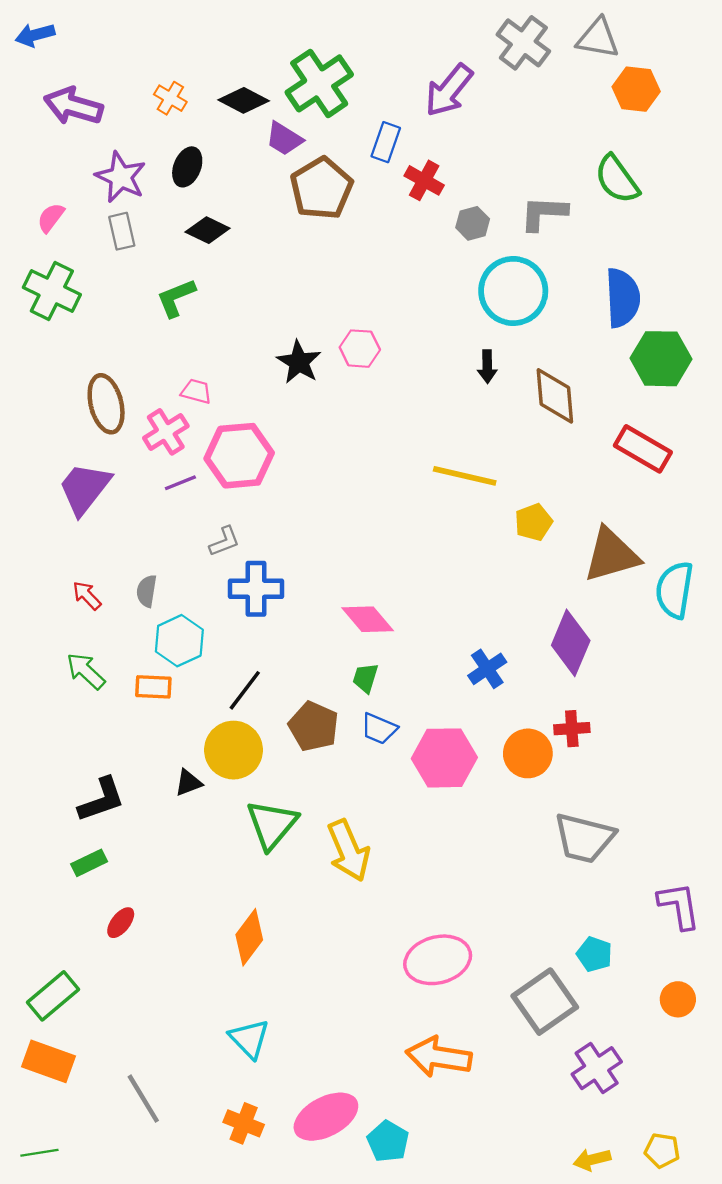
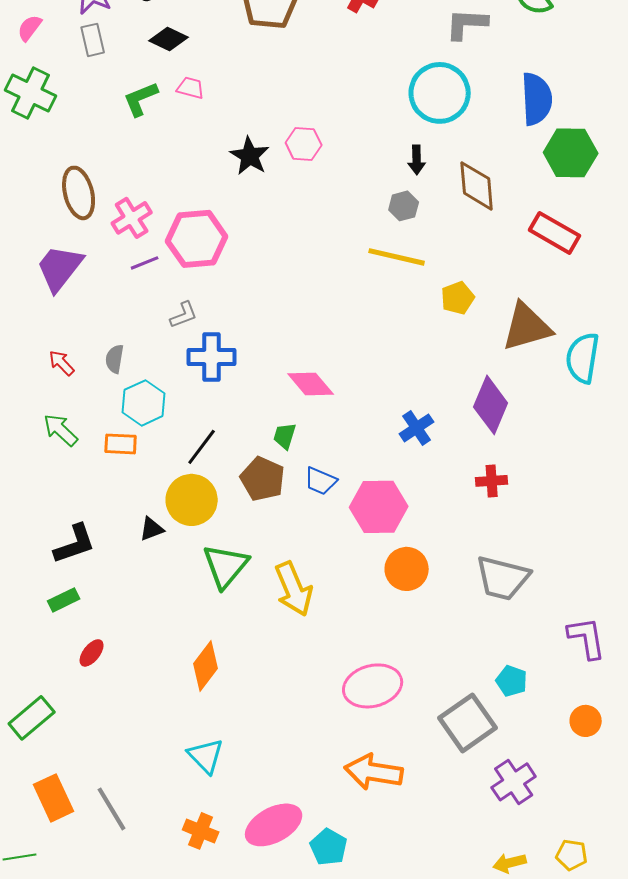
gray hexagon: (473, 223) -> (404, 206), moved
pink trapezoid: (196, 391) -> (191, 88), moved
green trapezoid: (365, 678) -> (285, 436), moved
orange circle: (528, 753) -> (407, 569), moved
orange rectangle: (49, 1061) -> (54, 798), moved, turned 45

